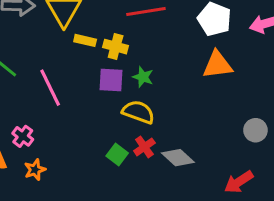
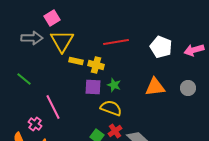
orange triangle: (217, 65) -> (155, 87), moved
pink line: (50, 88) -> (53, 107), moved
gray circle: (255, 130) -> (188, 88), moved

